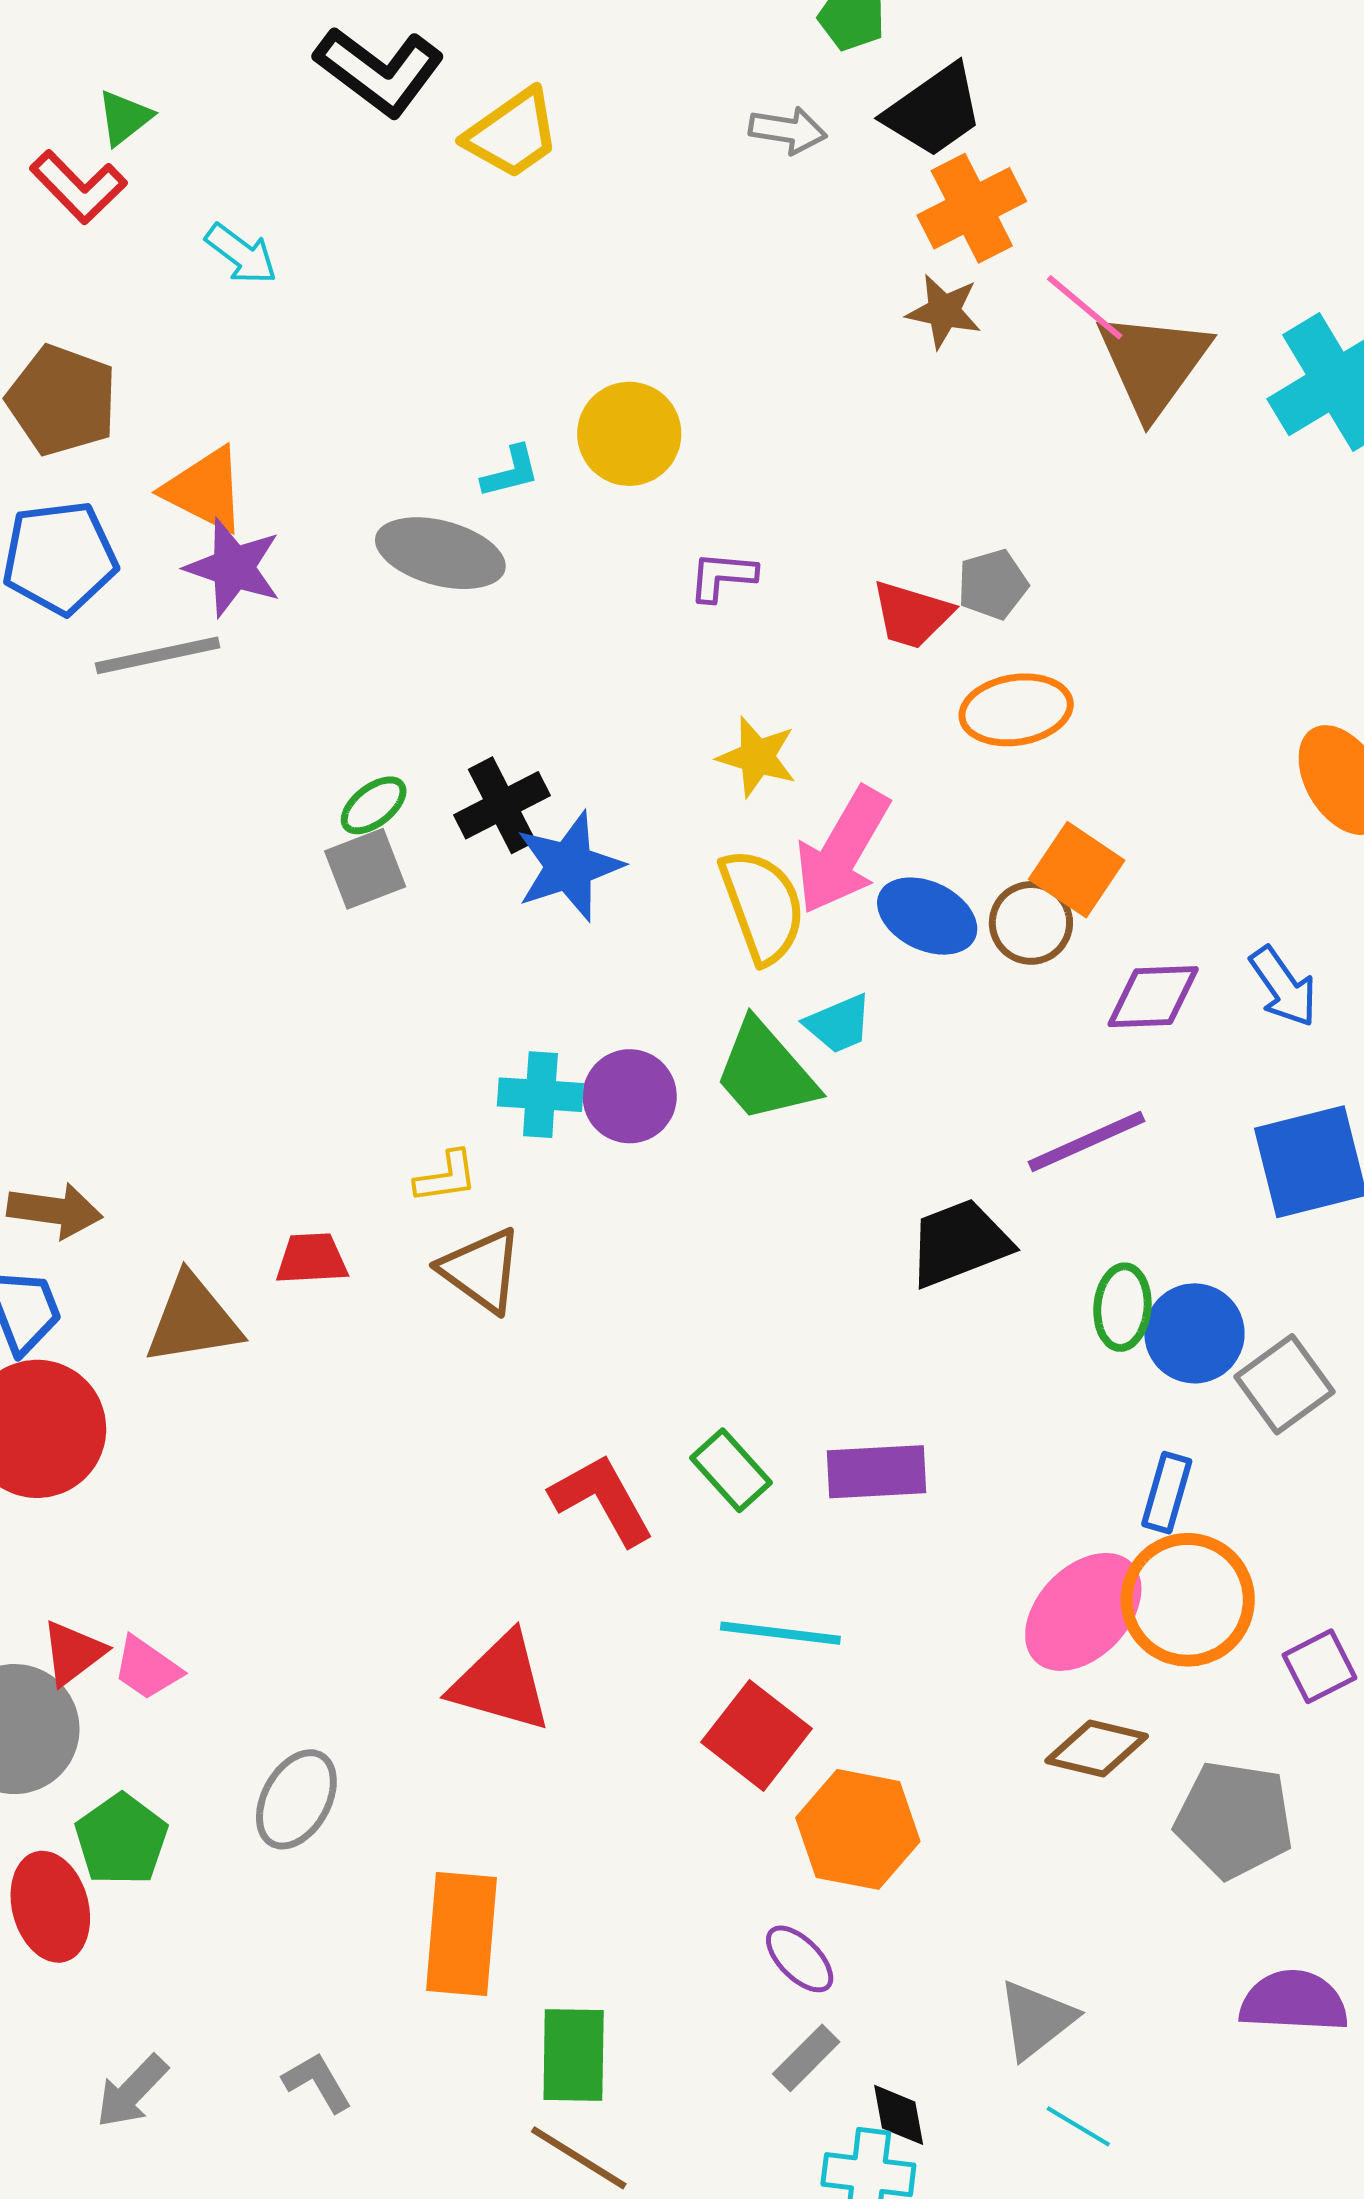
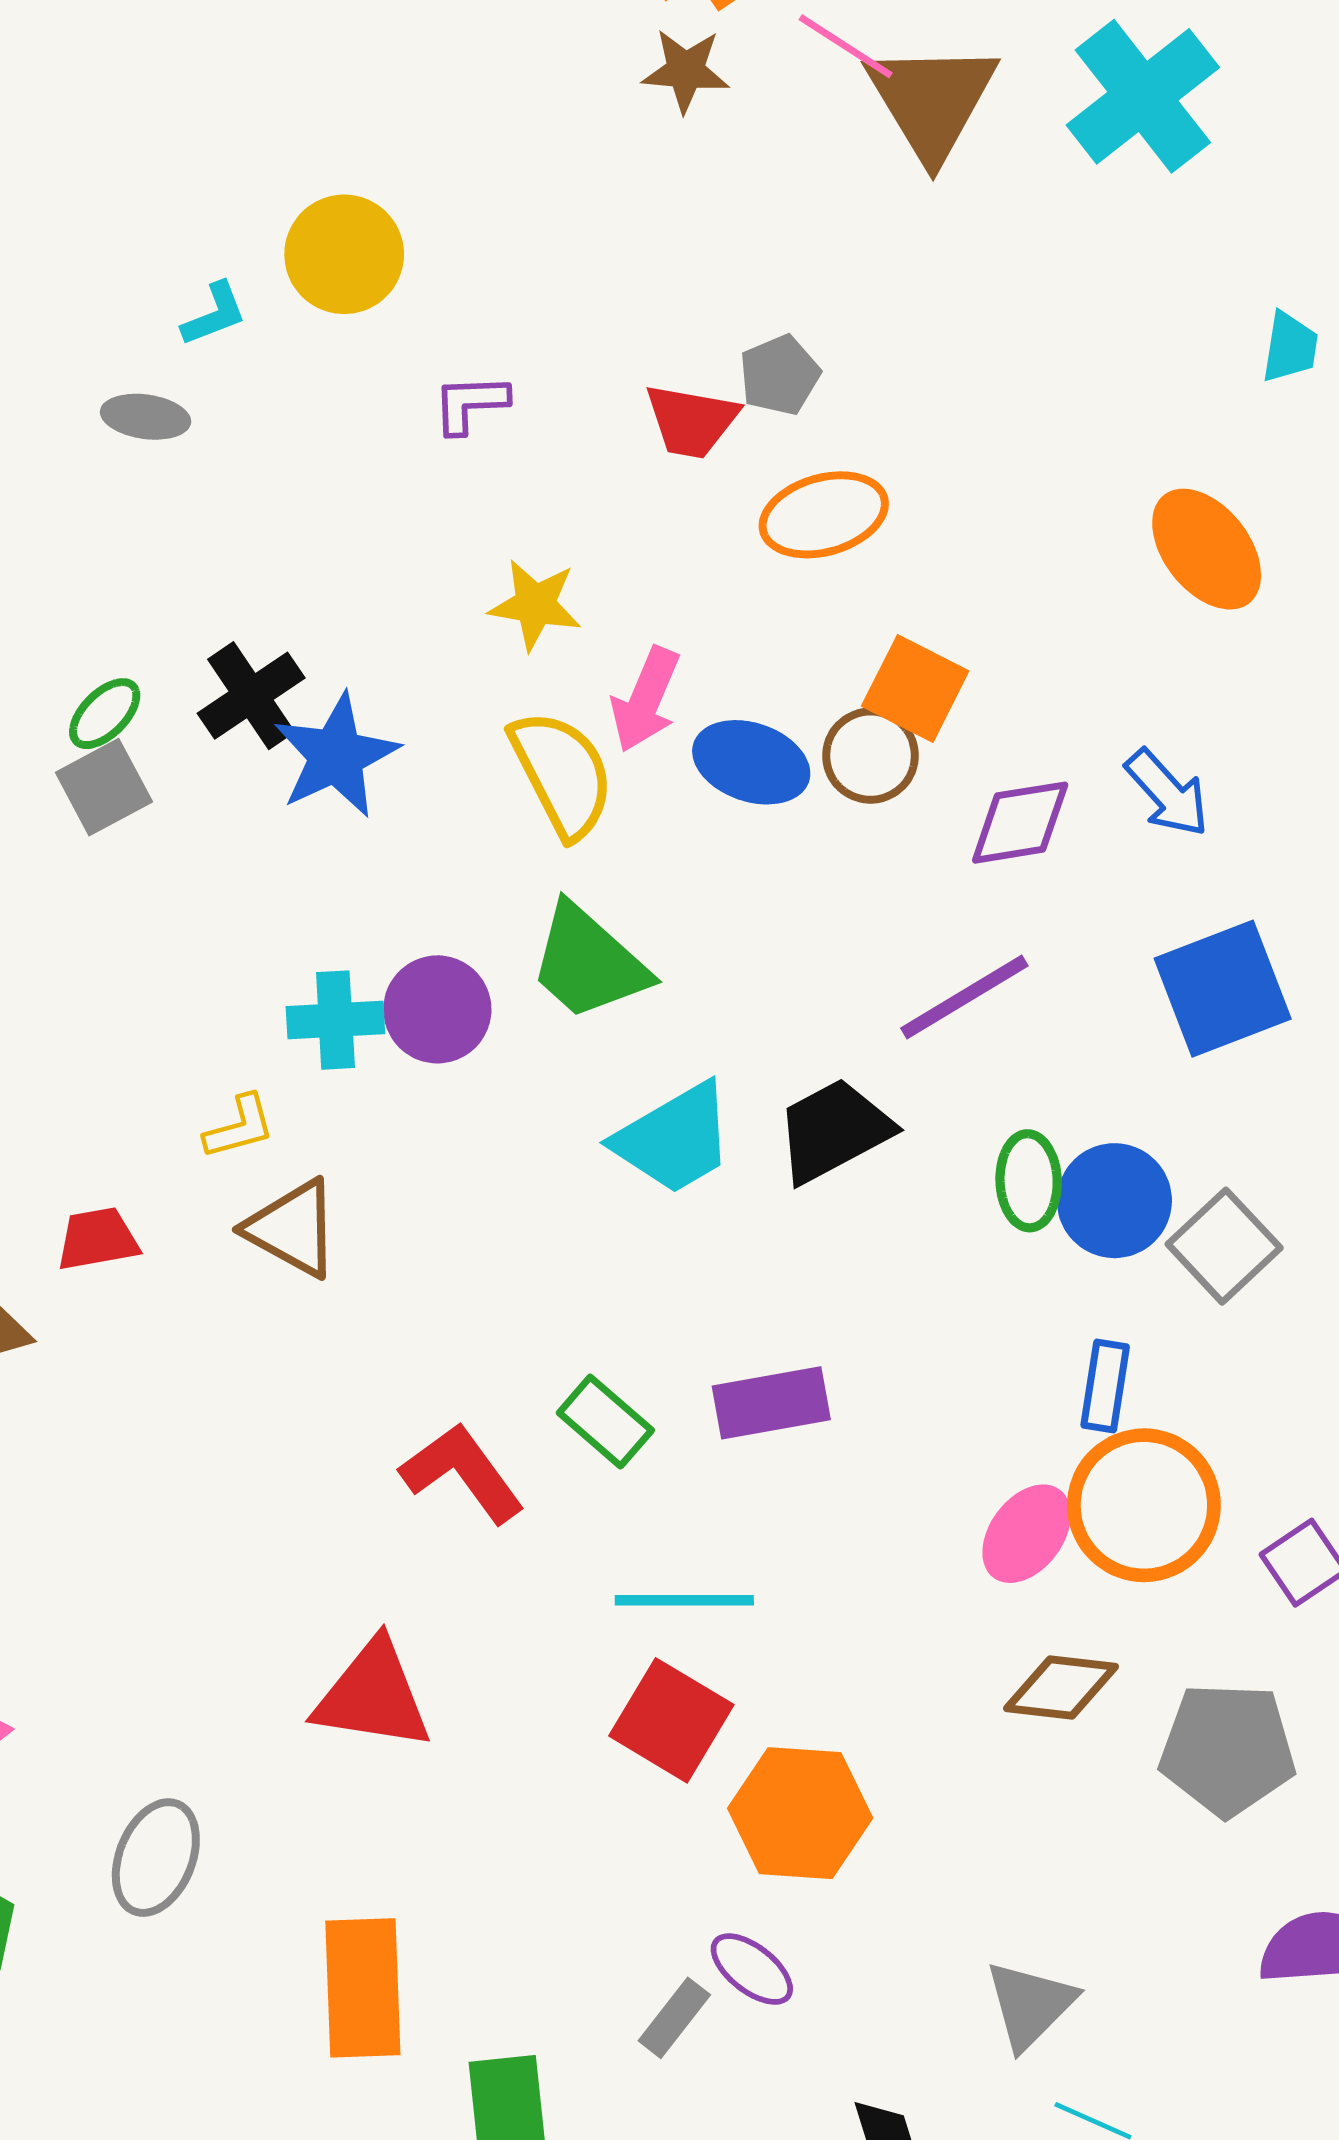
gray ellipse: (440, 553) -> (146, 417), size x0.6
pink arrow: (842, 851) -> (645, 700), size x0.7
cyan trapezoid: (839, 1024) -> (674, 1139), moved, size x1.6
pink ellipse: (1083, 1612) -> (1027, 1534), size x0.7
gray rectangle: (806, 2058) -> (674, 2018), moved

